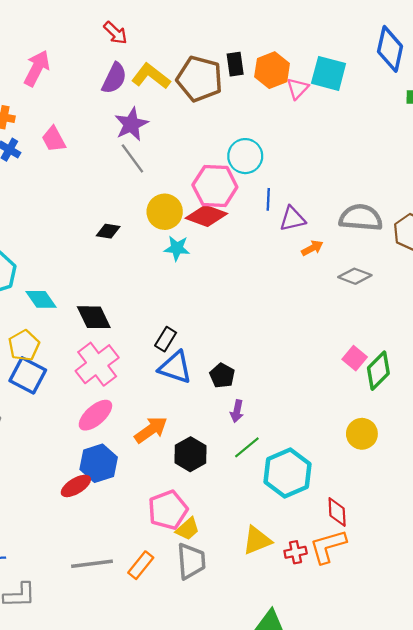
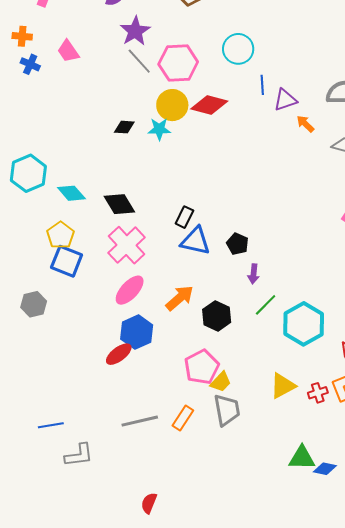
pink hexagon: (215, 186) -> (178, 63), moved
cyan star: (177, 248) -> (159, 129), moved
orange arrow: (312, 248) -> (305, 124), turned -102

